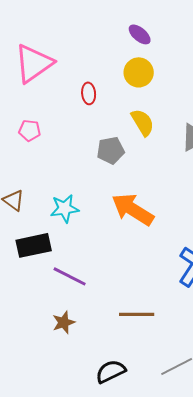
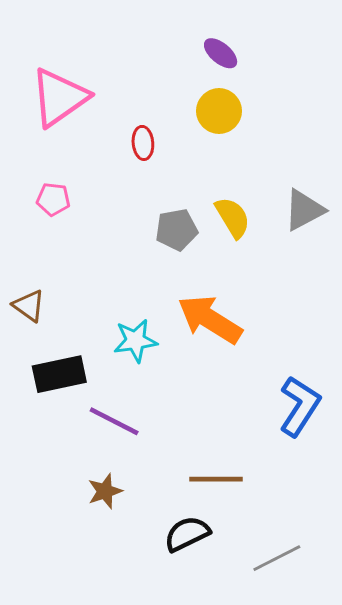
yellow semicircle: (143, 122) -> (233, 217), moved
cyan star: (65, 208) -> (135, 341), moved
black semicircle: (111, 371) -> (187, 534), moved

